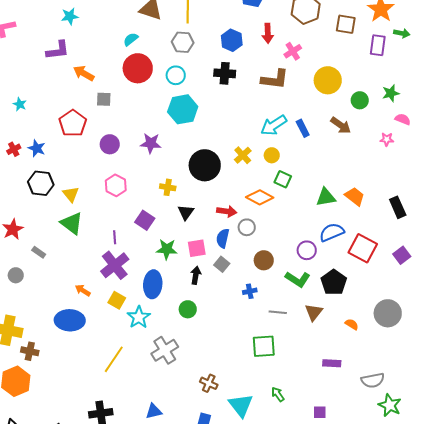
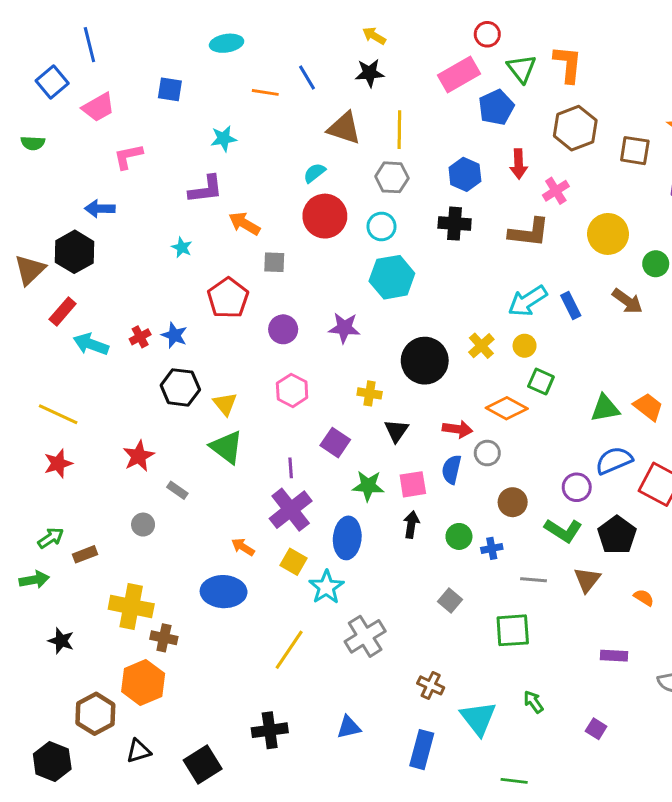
cyan star: (20, 104) -> (182, 247), moved
gray square: (222, 264) -> (450, 601), moved
green circle: (188, 309) -> (459, 536), moved
purple square: (320, 412) -> (596, 729), turned 32

